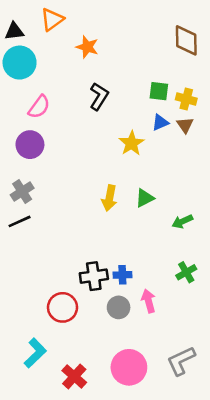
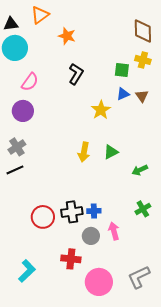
yellow cross: (186, 99) -> (143, 60), moved
red circle: (63, 307) -> (43, 217), moved
red cross: (74, 376) -> (71, 259), moved, turned -36

